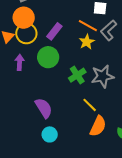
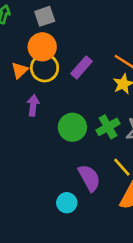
green circle: (48, 57) -> (72, 127), moved
purple semicircle: (44, 108) -> (89, 178), moved

